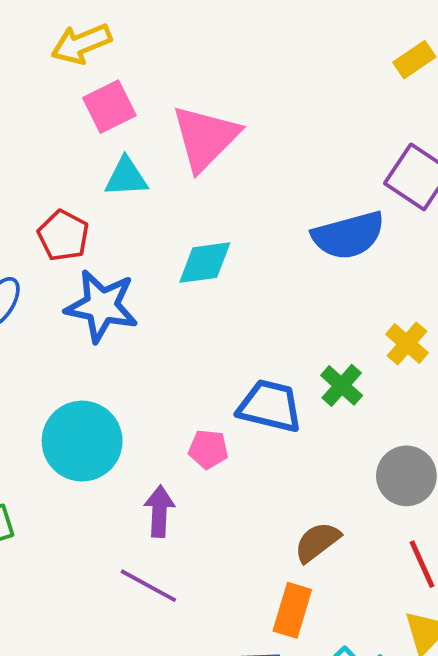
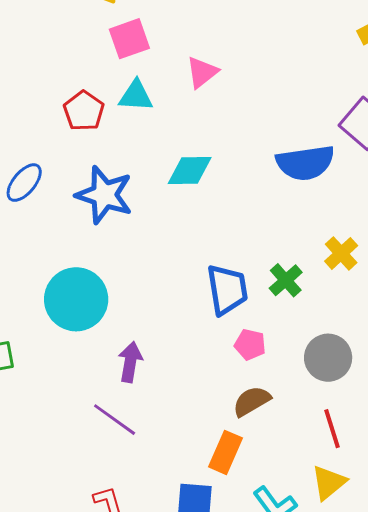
pink triangle: (205, 138) -> (202, 72), size x0.6
red pentagon: (63, 236) -> (84, 111), moved
blue trapezoid: (270, 406) -> (227, 290), turned 60
pink pentagon: (208, 449) -> (250, 345), moved

